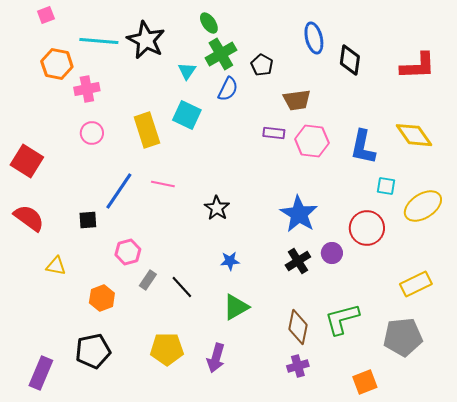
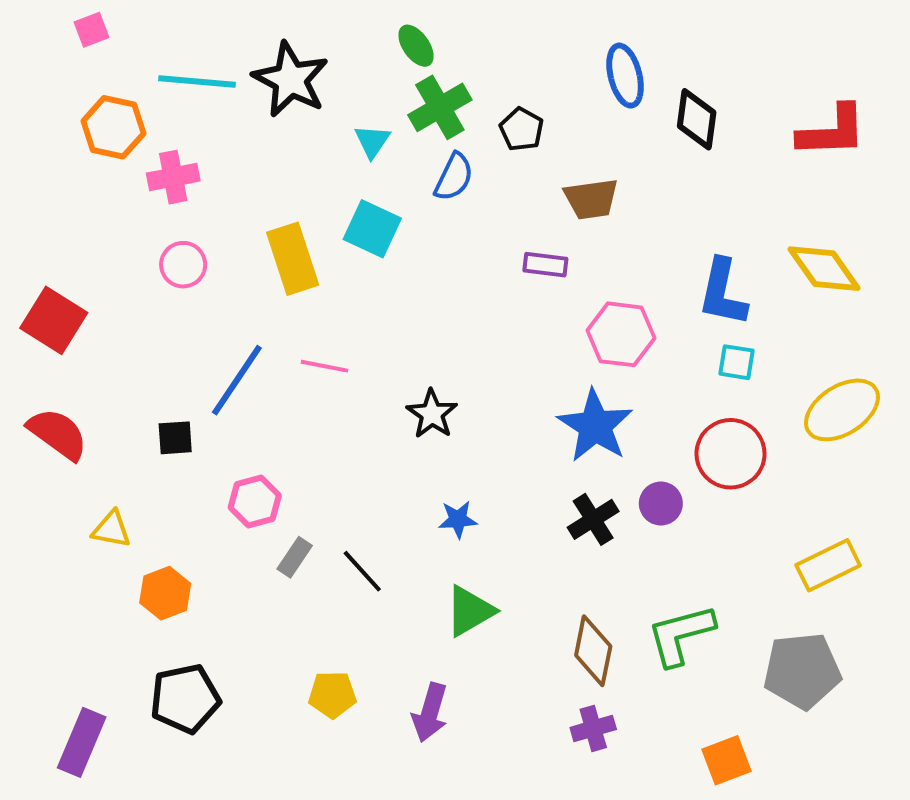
pink hexagon: (312, 141) -> (621, 334), moved
cyan square: (386, 186) -> (736, 362), moved
orange hexagon: (102, 298) -> (165, 593), moved
yellow pentagon: (167, 349) -> (332, 695), size x0.7

